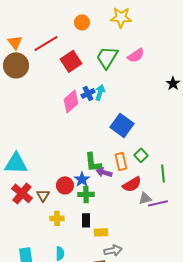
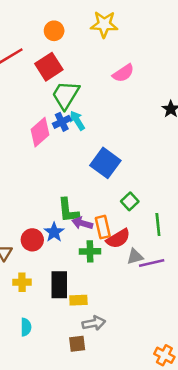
green trapezoid: (107, 57) -> (66, 95), moved
red square: (71, 61) -> (49, 67), moved
cyan arrow: (100, 92) -> (77, 121), turned -49
orange rectangle: (121, 161) -> (103, 227), moved
green cross: (86, 194) -> (90, 251), moved
black rectangle: (86, 220) -> (59, 285), size x1.5

